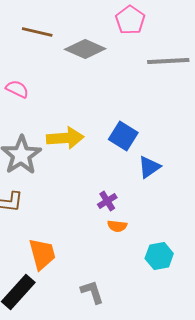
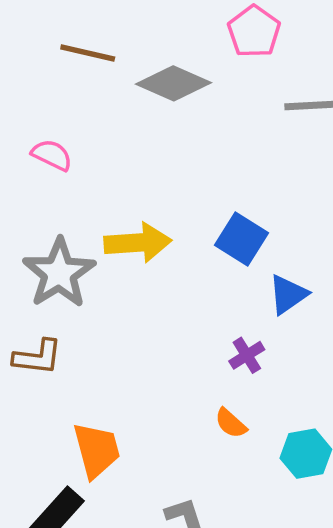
purple cross: (107, 201) -> (247, 355), moved
orange semicircle: (117, 226) -> (231, 423), moved, turned 36

